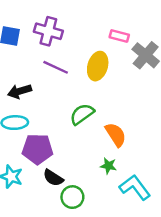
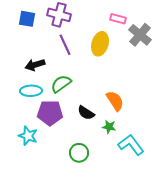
purple line: (56, 67) -> (65, 45), turned 40
green semicircle: (82, 114) -> (61, 84), moved
black semicircle: (53, 178) -> (86, 113), moved

